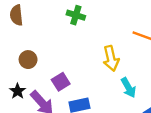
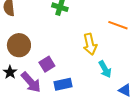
brown circle: (28, 60) -> (19, 45), size x1.5

